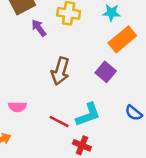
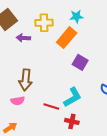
purple arrow: (39, 28) -> (23, 38), turned -40
orange rectangle: (122, 39) -> (67, 38), moved
brown arrow: (60, 71) -> (26, 80), moved

